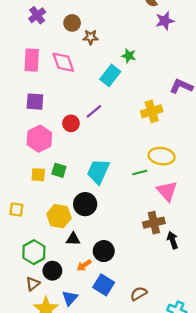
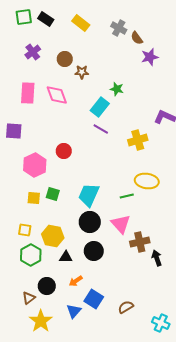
purple square: (35, 102) -> (14, 131), moved
purple line: (94, 111) -> (101, 129), moved, turned 70
pink triangle: (167, 191) -> (121, 224), moved
black circle: (85, 204) -> (90, 222), moved
yellow square: (16, 210) -> (25, 230), moved
black circle: (104, 251) -> (94, 251), moved
green hexagon: (34, 252) -> (31, 255), moved
blue triangle: (70, 298) -> (74, 311), moved

